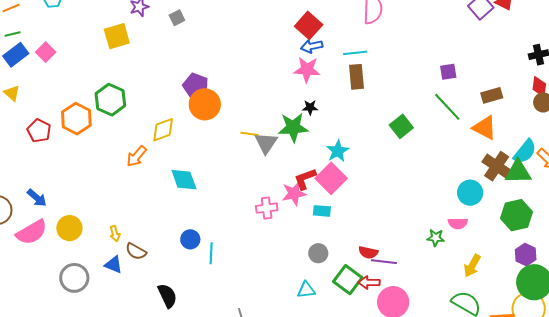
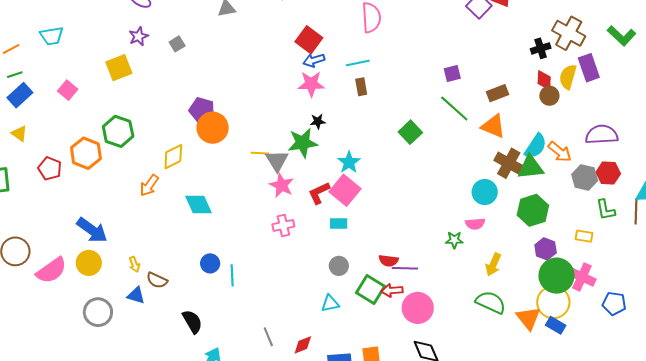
pink square: (46, 52) -> (68, 90), moved
brown rectangle: (356, 77) -> (361, 87), size x0.7
pink star: (294, 194) -> (282, 185), moved, turned -30
blue arrow: (37, 198) -> (92, 230), moved, size x1.5

